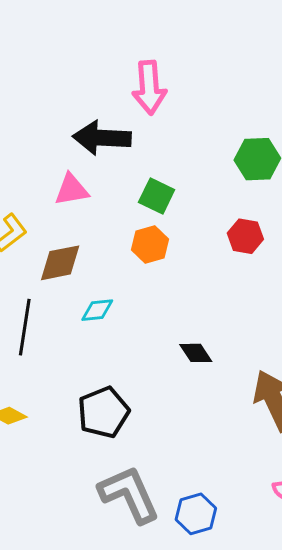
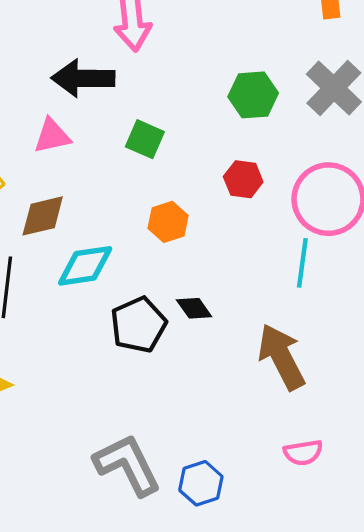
orange hexagon: (150, 245) -> (168, 222), moved
cyan diamond: (97, 310) -> (85, 266), size x1.6
black pentagon: (103, 412) -> (138, 325), moved

